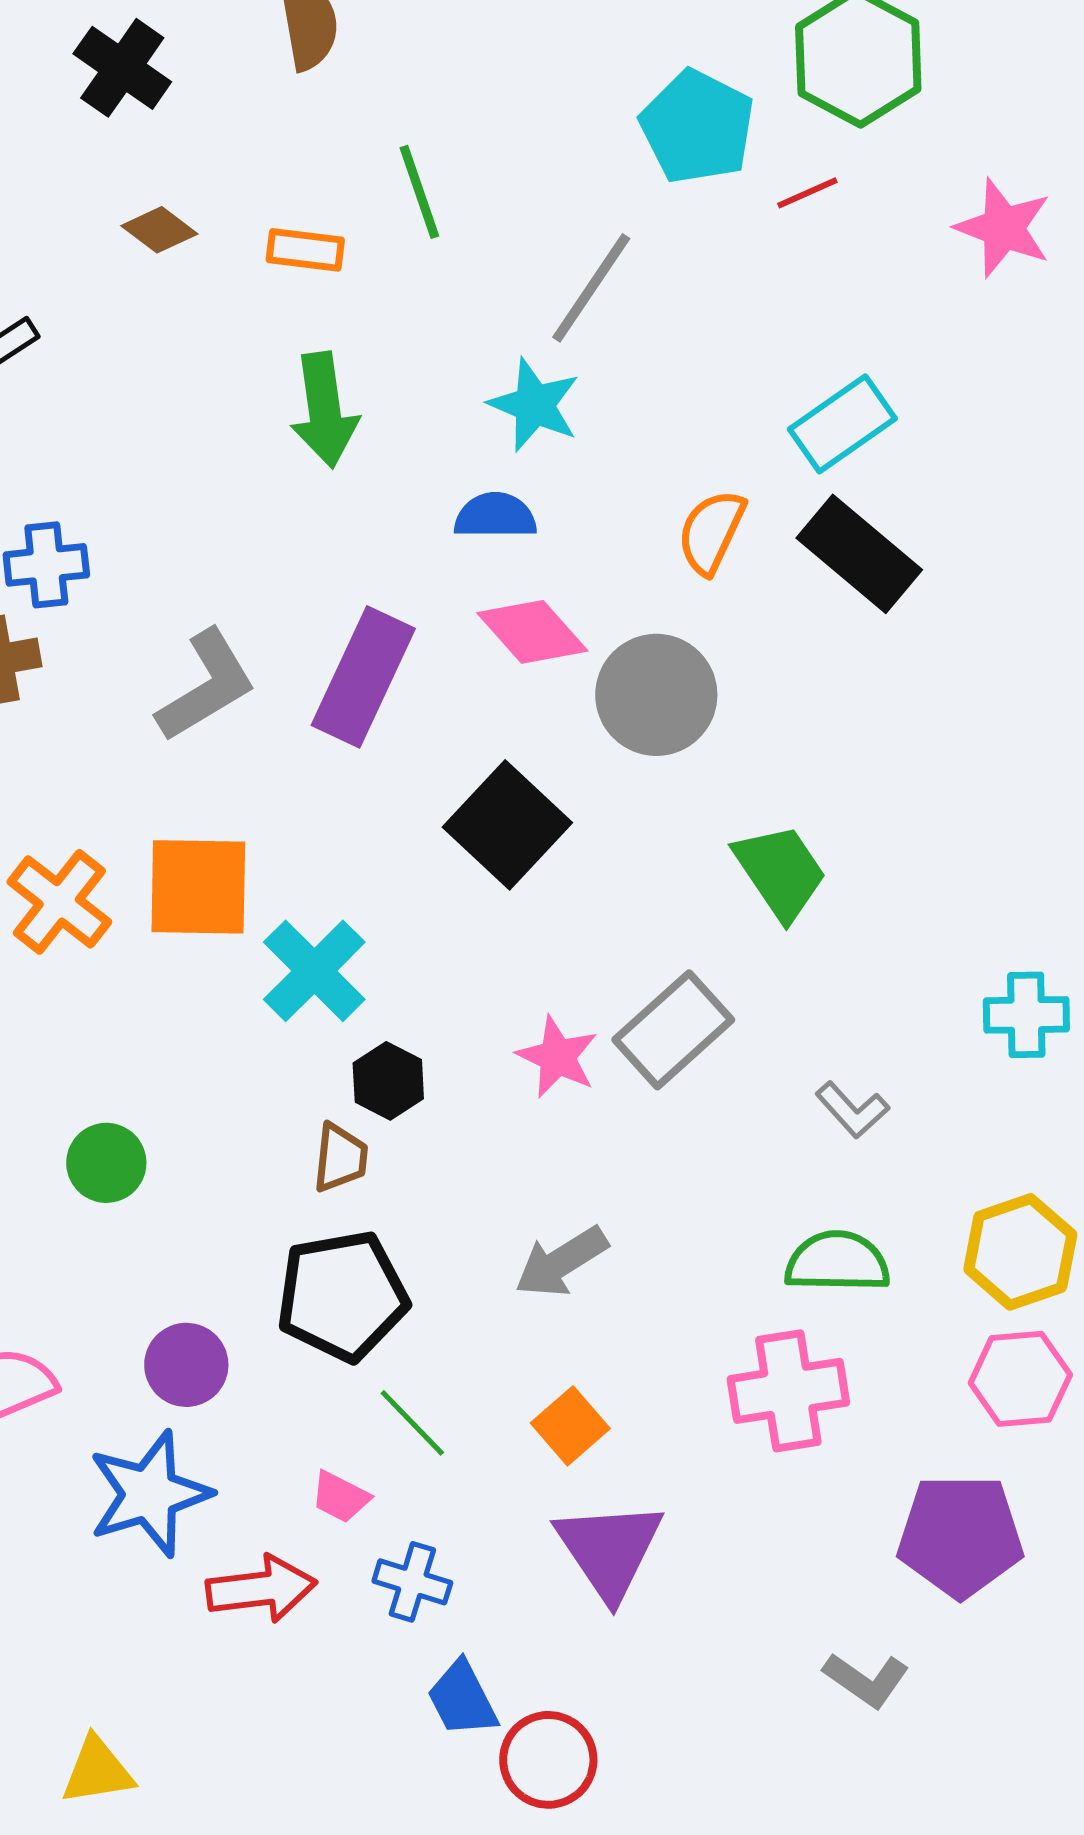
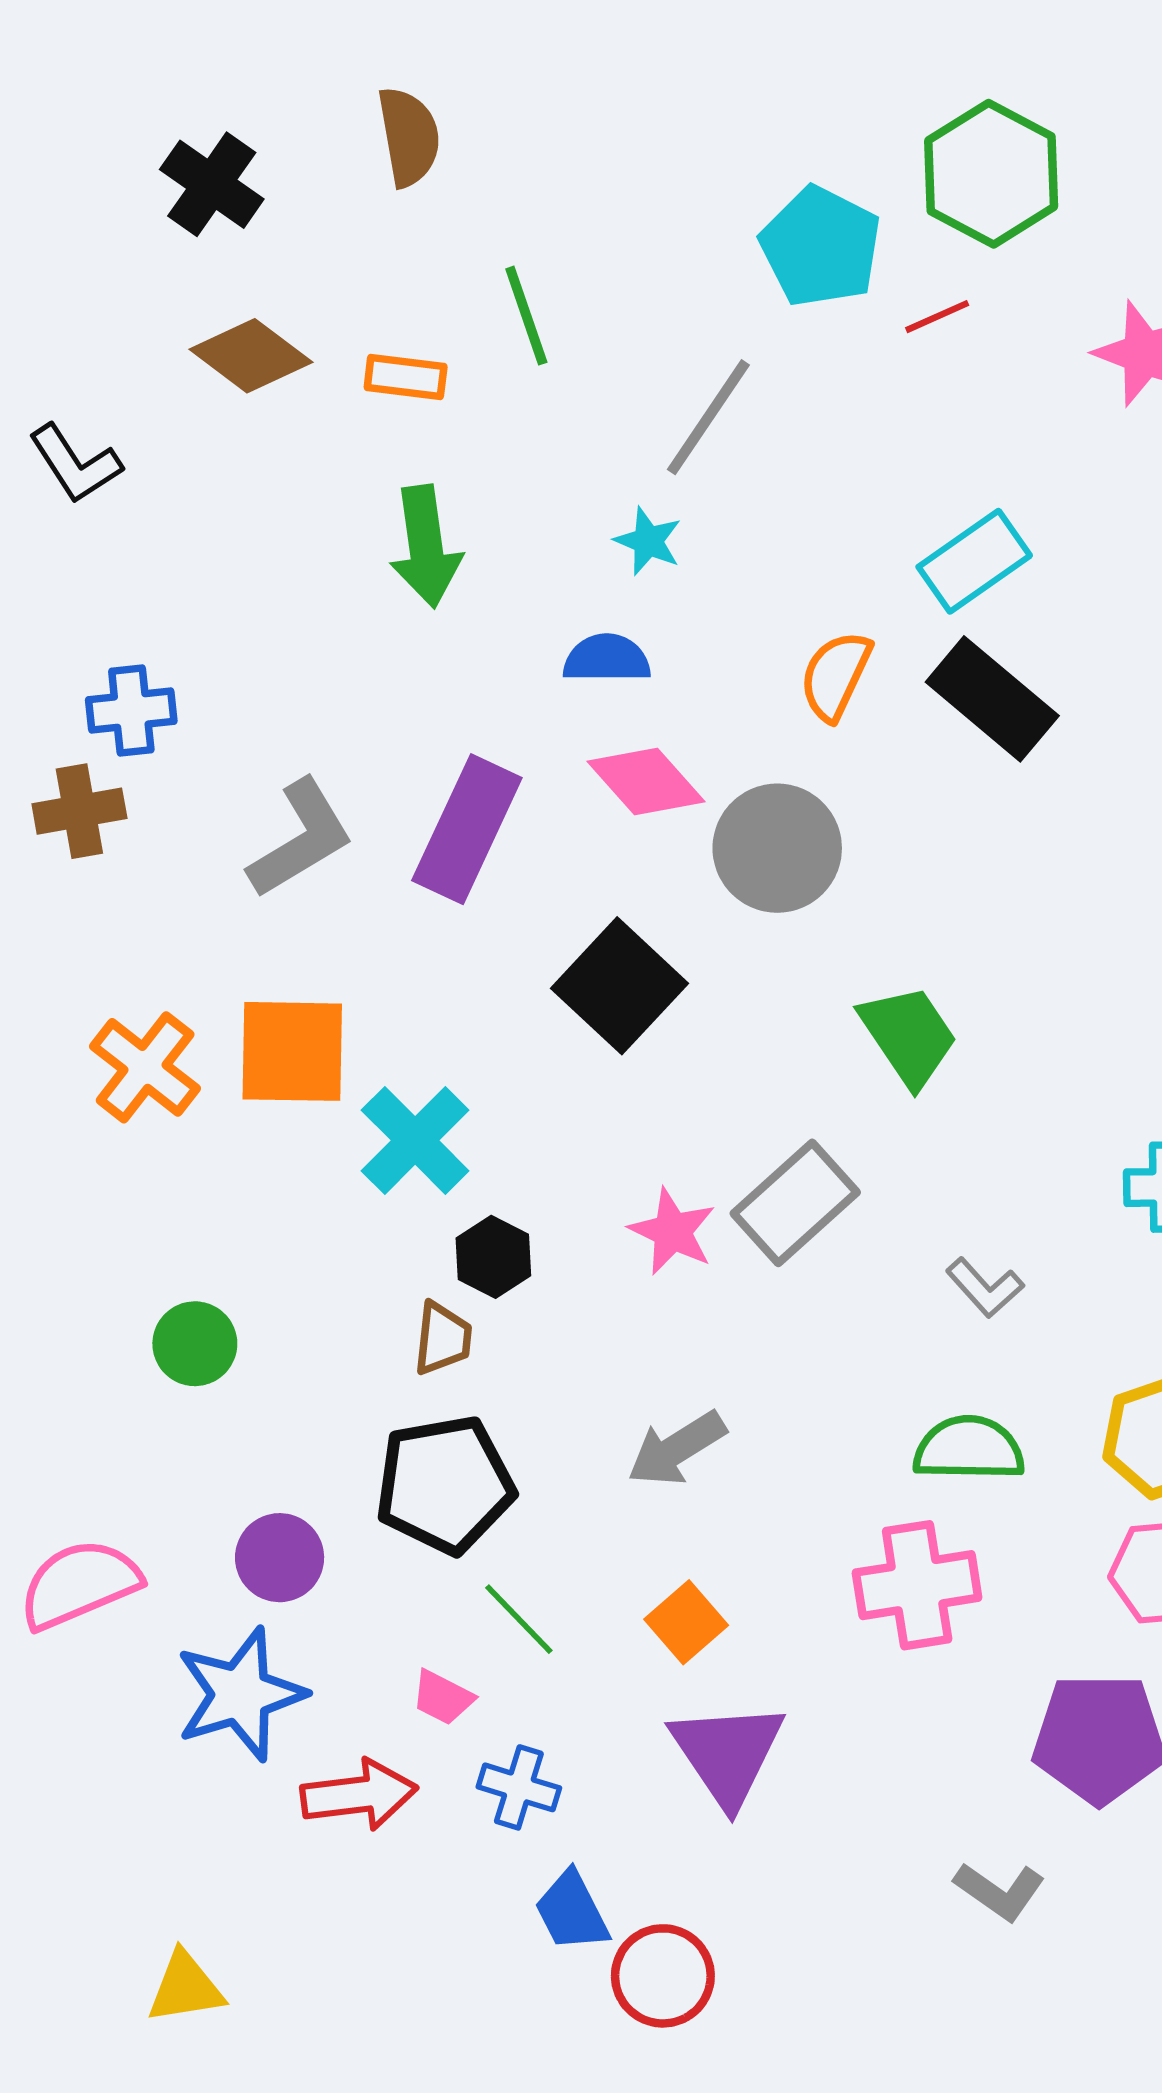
brown diamond: (159, 230) -> (251, 356), size x1.5
cyan star: (534, 405) -> (648, 541), size x0.7

